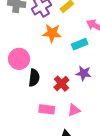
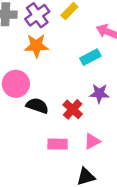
orange star: (52, 33) -> (36, 46), moved
black semicircle: (34, 78) -> (37, 106), turned -72

